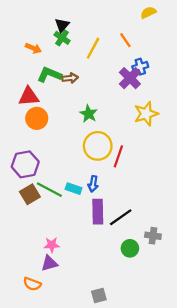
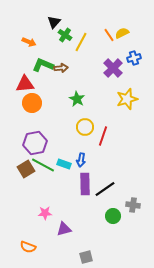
yellow semicircle: (148, 13) -> (122, 33), moved
green cross: (62, 38) -> (65, 35), moved
blue cross: (140, 67) -> (134, 58), moved
yellow circle: (98, 146) -> (85, 127), size x0.7
purple hexagon: (25, 164) -> (35, 143), moved
purple triangle: (49, 263) -> (64, 229), moved

